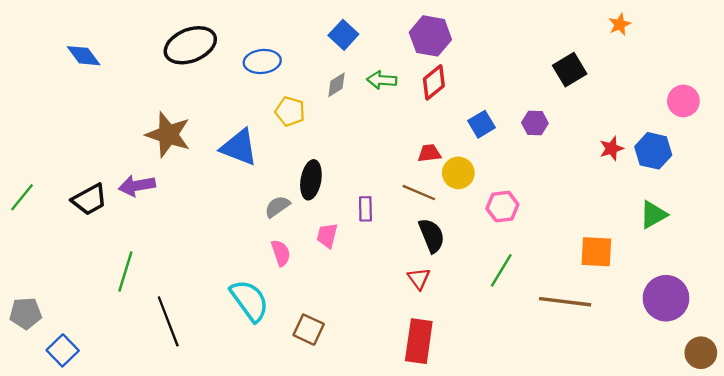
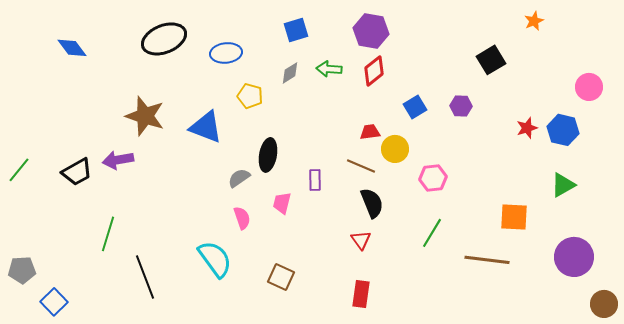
blue square: (343, 35) -> (296, 30), turned 30
brown square: (309, 330) -> (281, 277), moved
red rectangle: (419, 341) -> (361, 294), size x0.7

